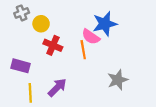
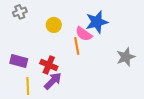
yellow circle: (41, 24) -> (54, 25), moved
red cross: (53, 45) -> (49, 65), moved
gray star: (118, 80) -> (126, 57), moved

